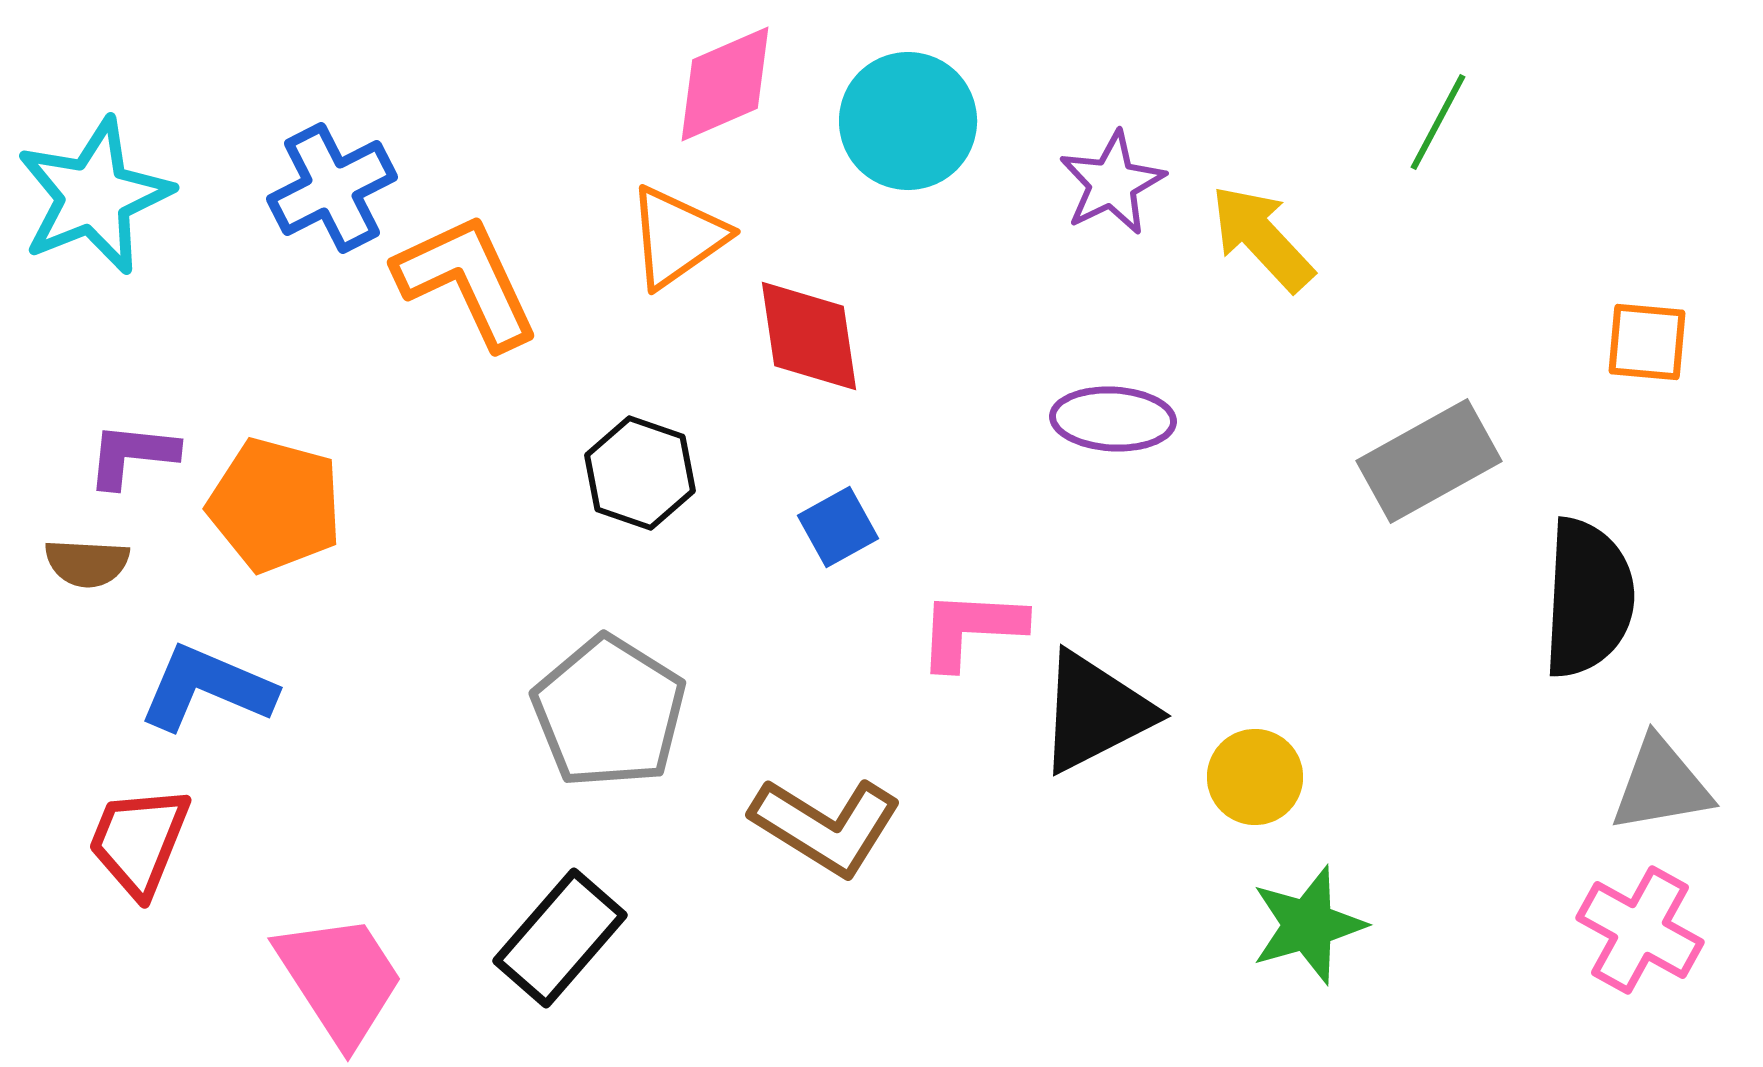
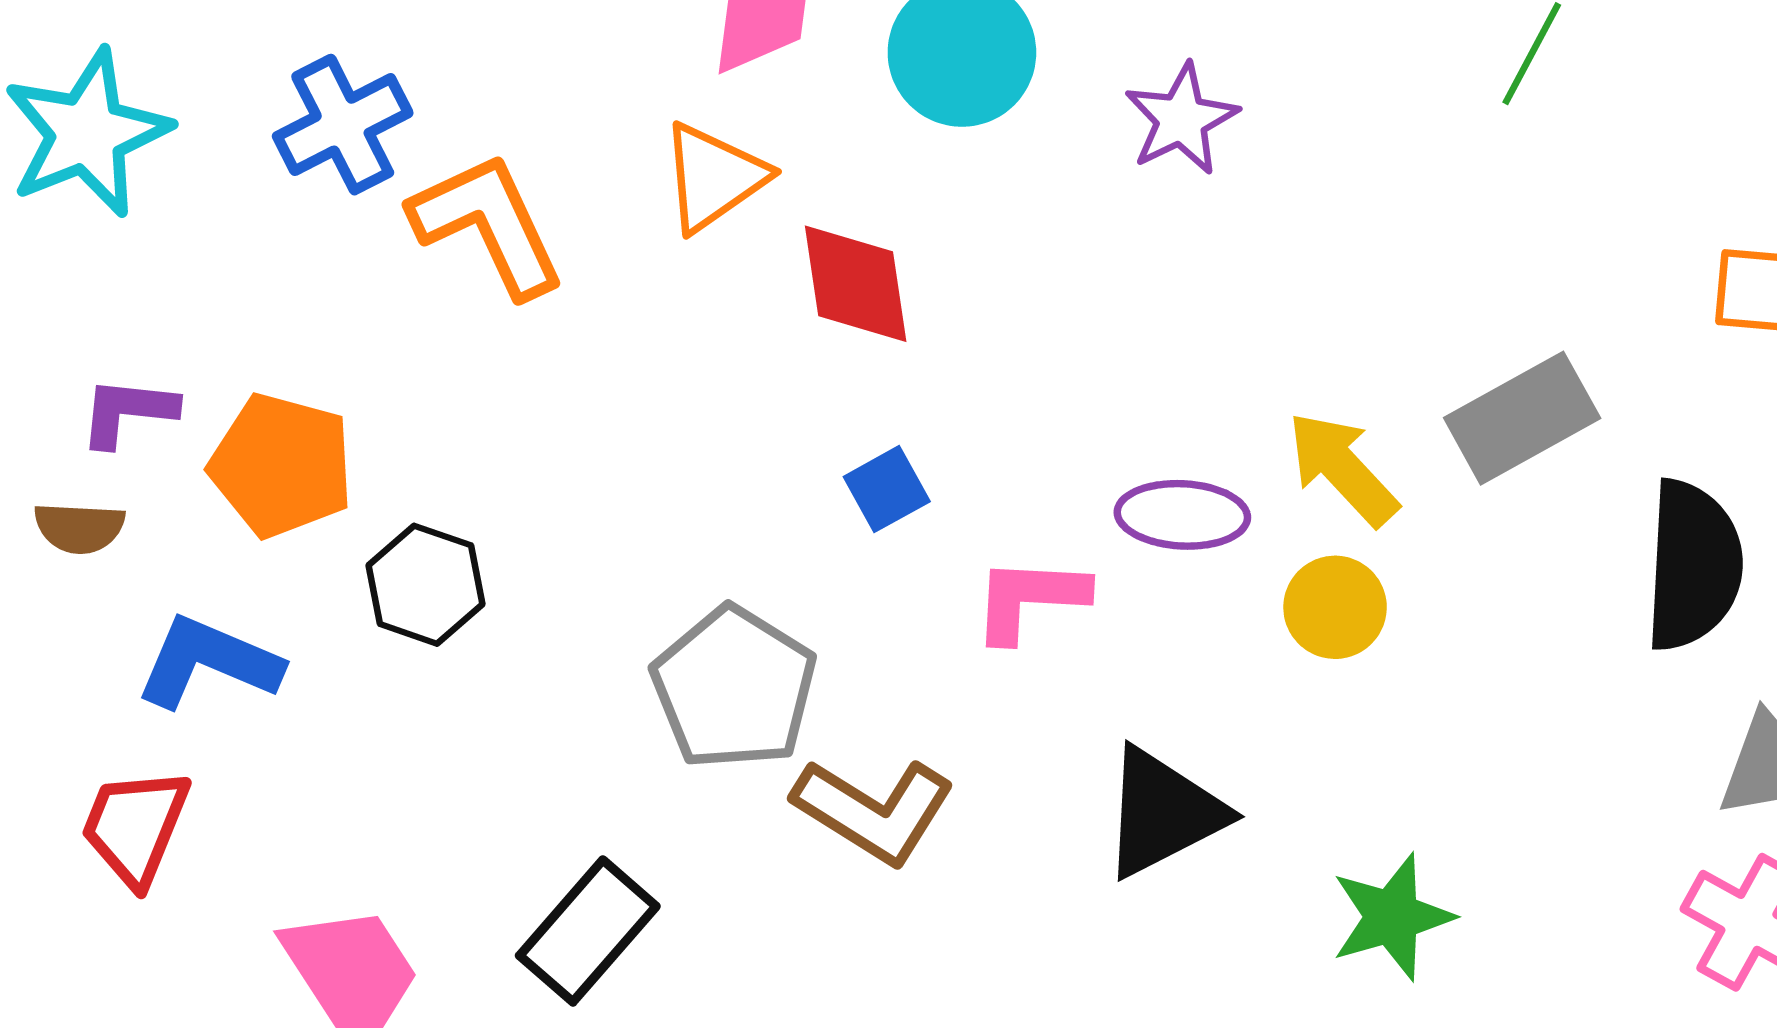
yellow arrow: (1262, 238) -> (1343, 469), moved
purple ellipse: (1113, 419) -> (1182, 515), moved
black hexagon: (640, 473) -> (425, 585), moved
gray pentagon: (609, 712) -> (734, 688), moved
black triangle: (1095, 712) -> (1163, 813), moved
yellow circle: (1255, 777) -> (1335, 607), moved

